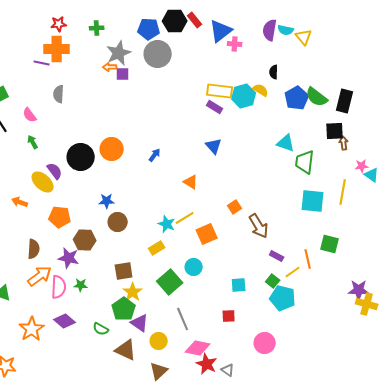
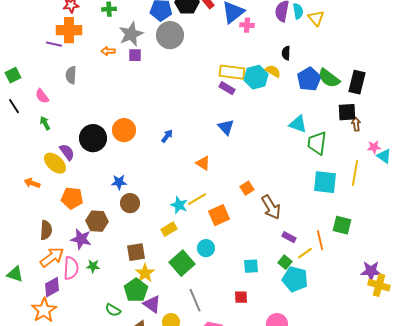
cyan semicircle: (286, 30) -> (298, 11), turned -112
orange arrow: (110, 67) -> (108, 51), moved
purple diamond: (65, 321) -> (52, 287), moved, turned -70

